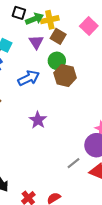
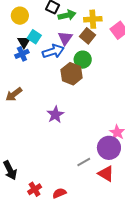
yellow cross: (50, 20) -> (93, 19), moved
brown hexagon: (65, 75) -> (72, 74), moved
blue arrow: (29, 78) -> (53, 51), moved

